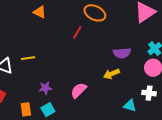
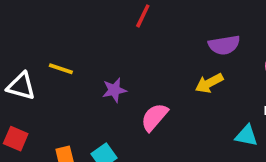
yellow line: (28, 58) -> (61, 69), turned 32
purple star: (45, 88) -> (114, 90), moved

